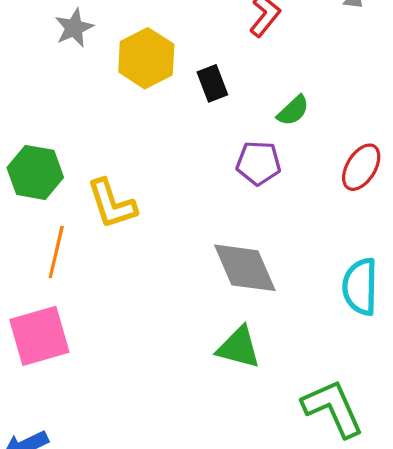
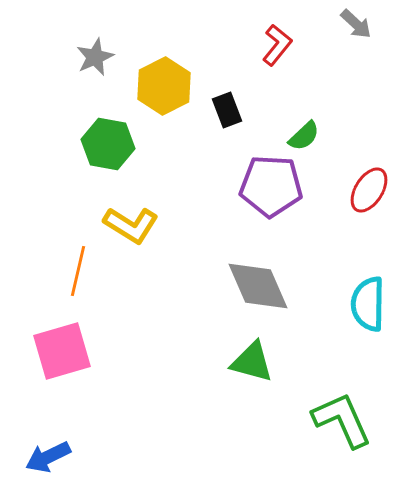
purple pentagon: (258, 163) -> (271, 186), size x1.5
green hexagon: (35, 172) -> (108, 144), moved
yellow L-shape: (112, 204) -> (131, 225), turned -40

